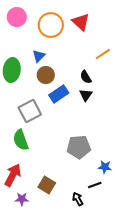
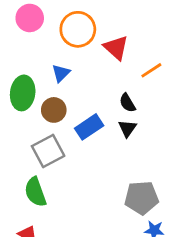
red triangle: (81, 22) -> (116, 48), moved
brown circle: (46, 75) -> (54, 110), moved
gray pentagon: (79, 147) -> (142, 198), moved

